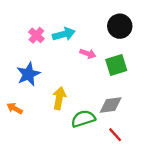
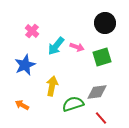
cyan arrow: (64, 34) -> (56, 46), moved, turned 144
orange arrow: (15, 108) -> (22, 105), moved

